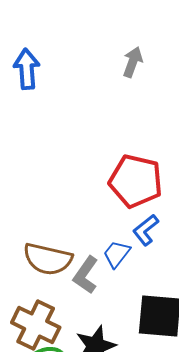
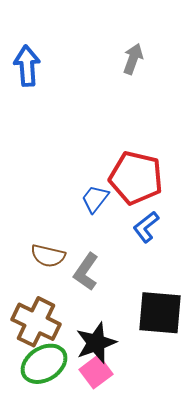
blue trapezoid: (117, 254) -> (95, 199), moved
brown semicircle: (48, 259) -> (48, 256), size x0.7

